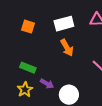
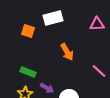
white rectangle: (64, 24) -> (53, 18), moved

